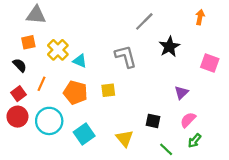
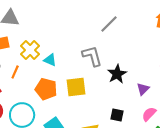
black star: (169, 47) -> (117, 74), moved
orange line: (42, 84) -> (15, 72), moved
yellow square: (108, 90) -> (76, 87), size x1.5

